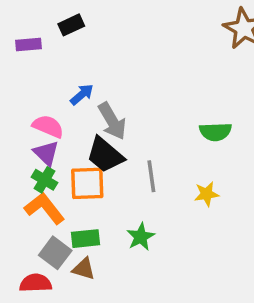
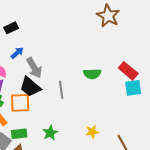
black rectangle: (71, 25) -> (11, 28), moved
gray line: (151, 176) -> (61, 90), moved
yellow star: (207, 194) -> (92, 132), moved

